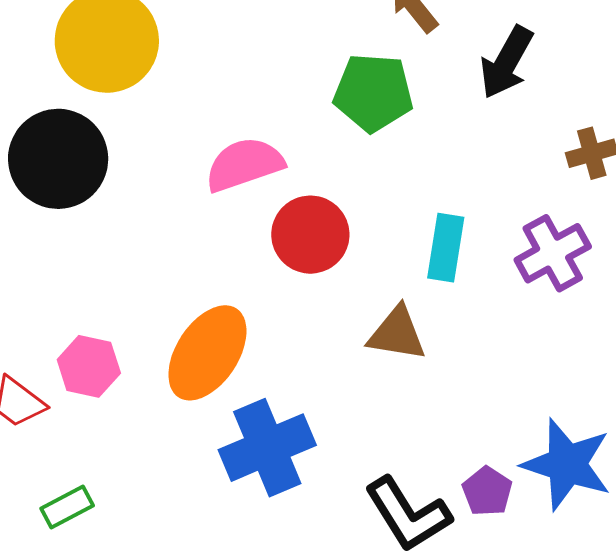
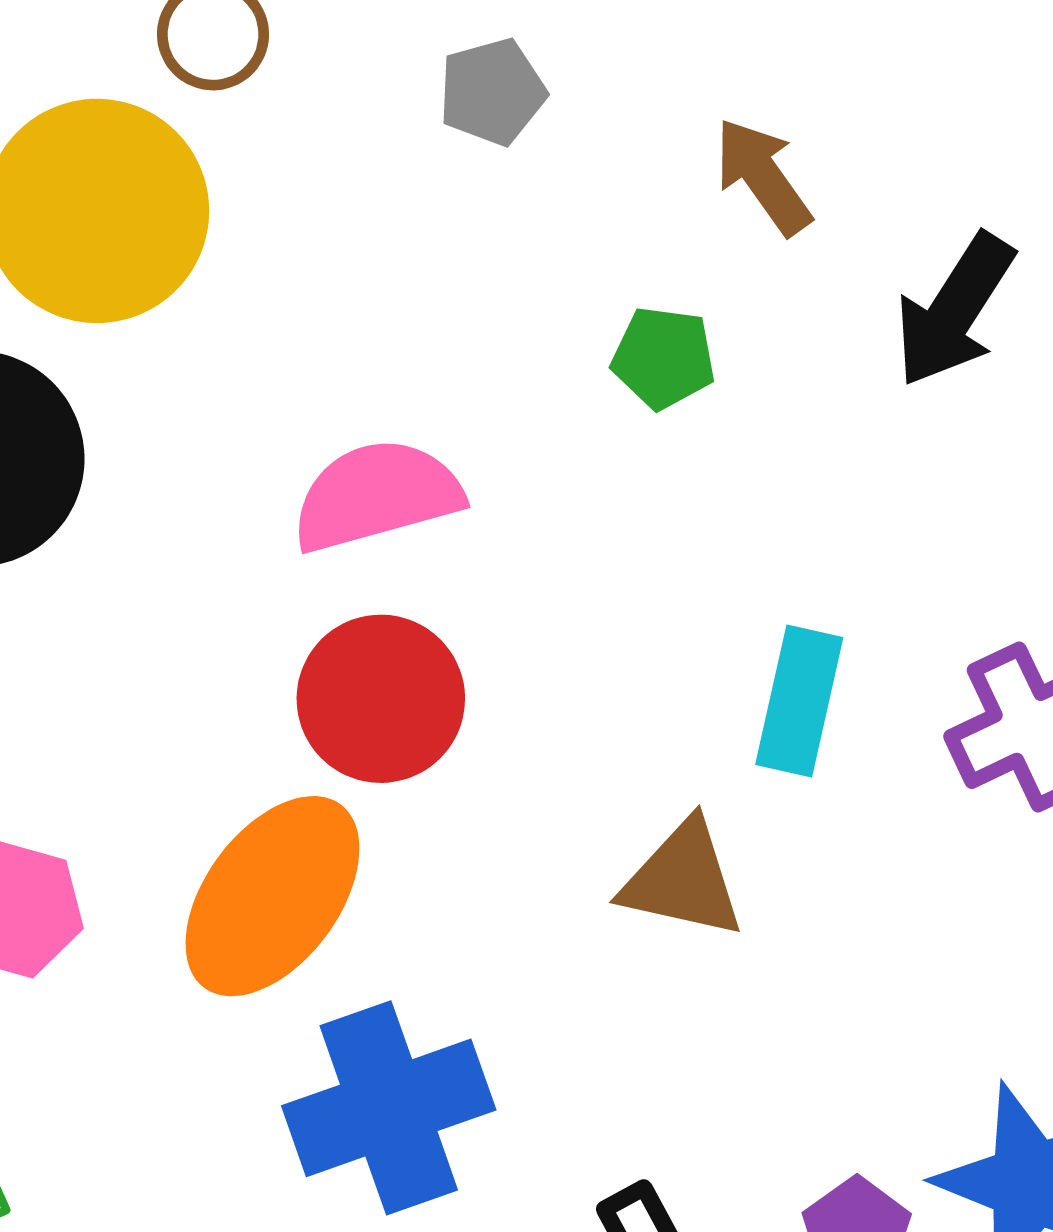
green pentagon: (373, 93) -> (664, 358), size x0.6
red circle: (310, 235) -> (381, 699), moved

